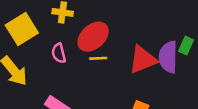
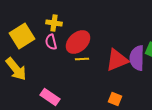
pink semicircle: (59, 53) -> (51, 42), moved

